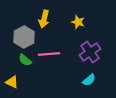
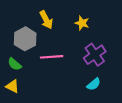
yellow arrow: (44, 19) -> (46, 20), turned -42
green semicircle: (25, 60) -> (15, 64), moved

